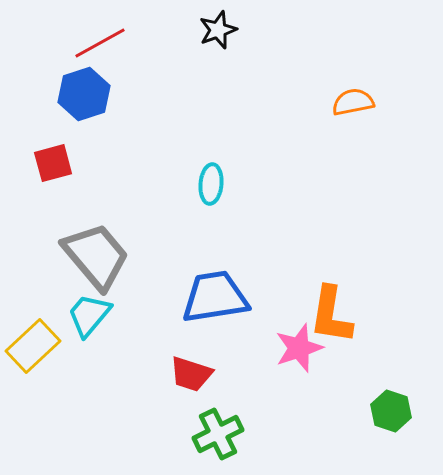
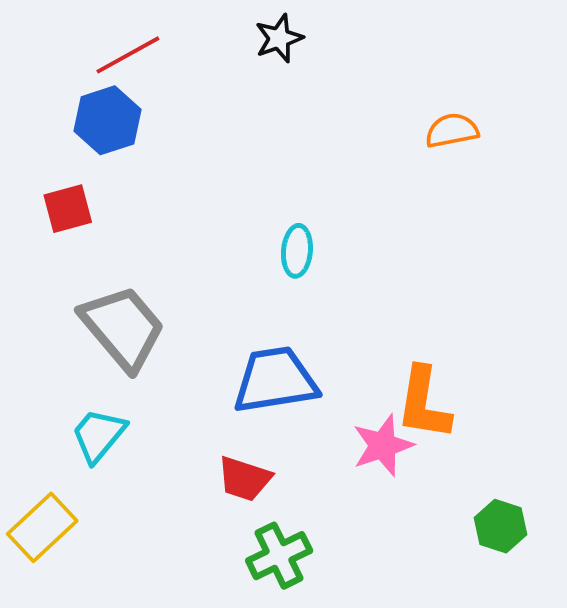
cyan ellipse: (211, 184) -> (297, 251), moved
cyan trapezoid: (89, 315) -> (98, 435), moved
yellow rectangle: (33, 346) -> (42, 527), moved

